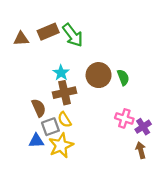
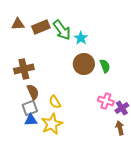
brown triangle: (21, 39) -> (18, 24), moved
cyan star: (61, 73) -> (81, 38), moved
brown cross: (65, 93) -> (24, 69), moved
gray square: (50, 127) -> (30, 108), moved

